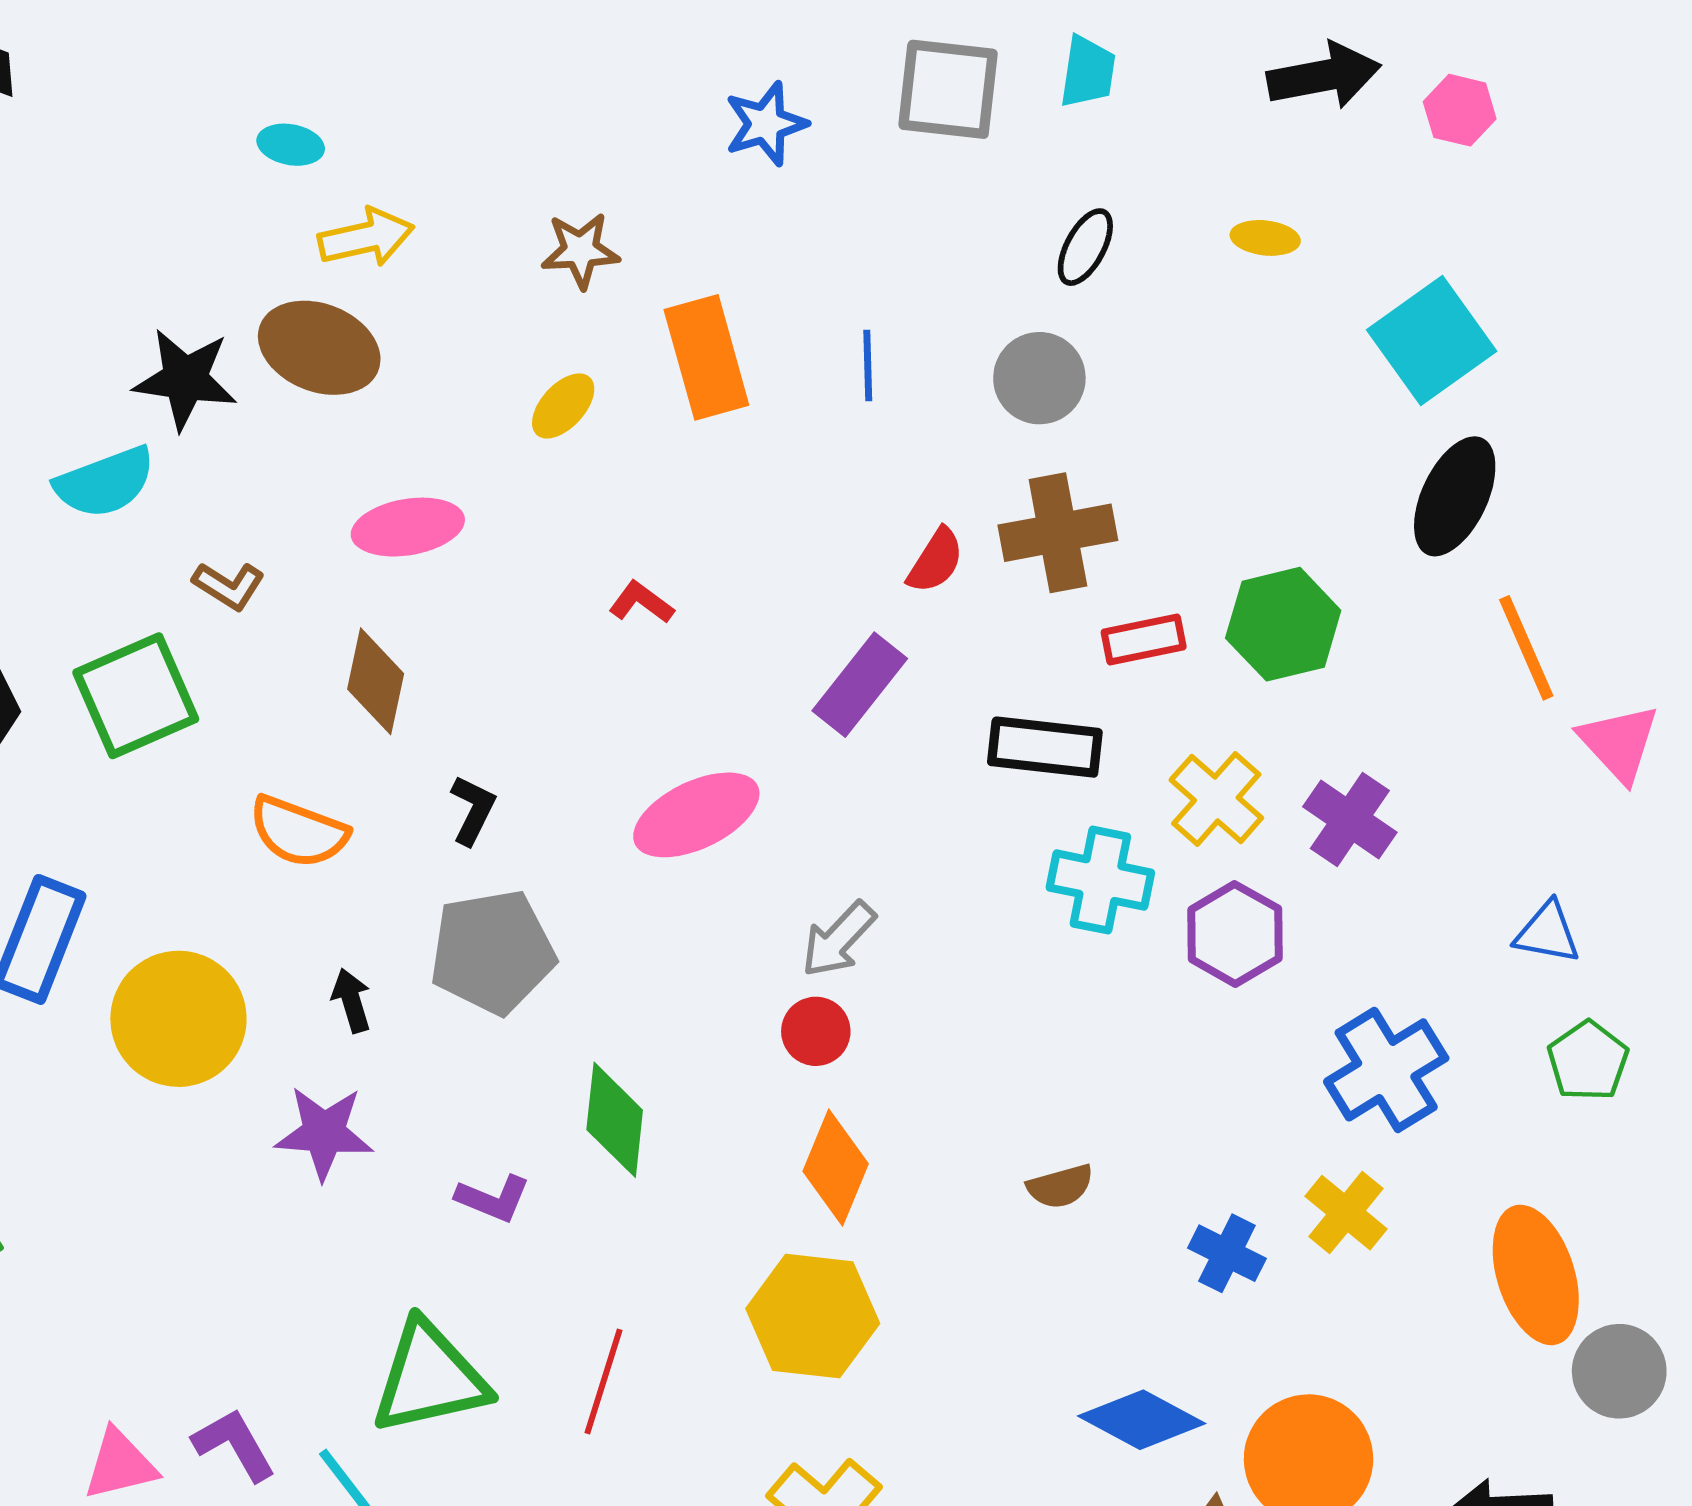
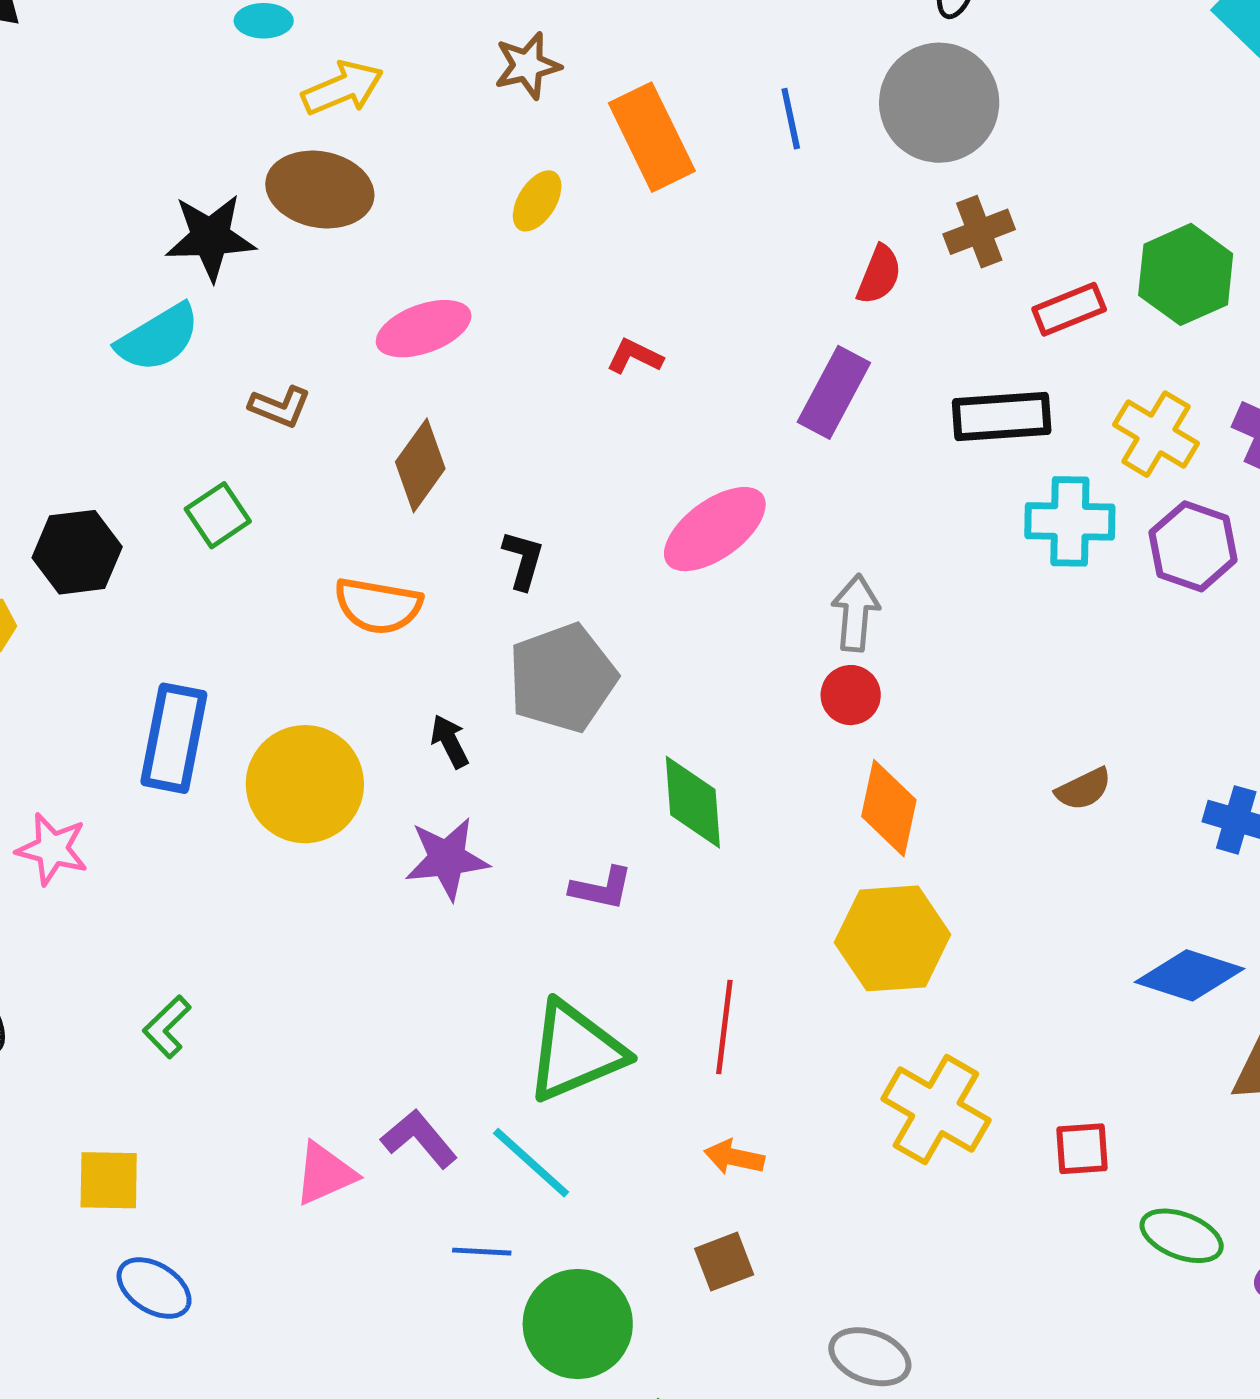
gray circle: (1039, 378) -> (939, 103), size x1.5
brown cross: (1058, 533) -> (979, 232), size x0.7
brown diamond: (376, 681) -> (420, 465), turned 34
green square: (136, 696) -> (218, 515), size x0.6
gray arrow: (838, 939) -> (855, 613), turned 152

